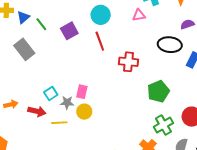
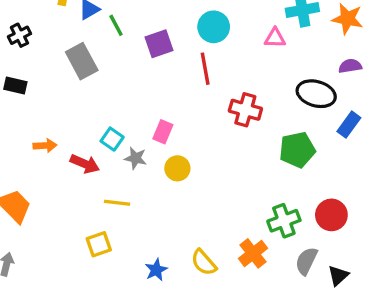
green pentagon: (158, 91) -> (297, 150), moved
pink rectangle: (82, 92) -> (163, 132), moved
cyan square: (51, 94) -> (112, 139), turned -32
yellow circle: (84, 112) -> (177, 168), moved
yellow line: (59, 123) -> (117, 203), moved

